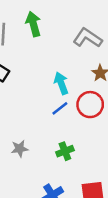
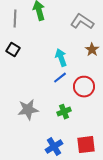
red circle: (90, 105) -> (84, 87), moved
gray star: (20, 149) -> (28, 110), size x1.5

